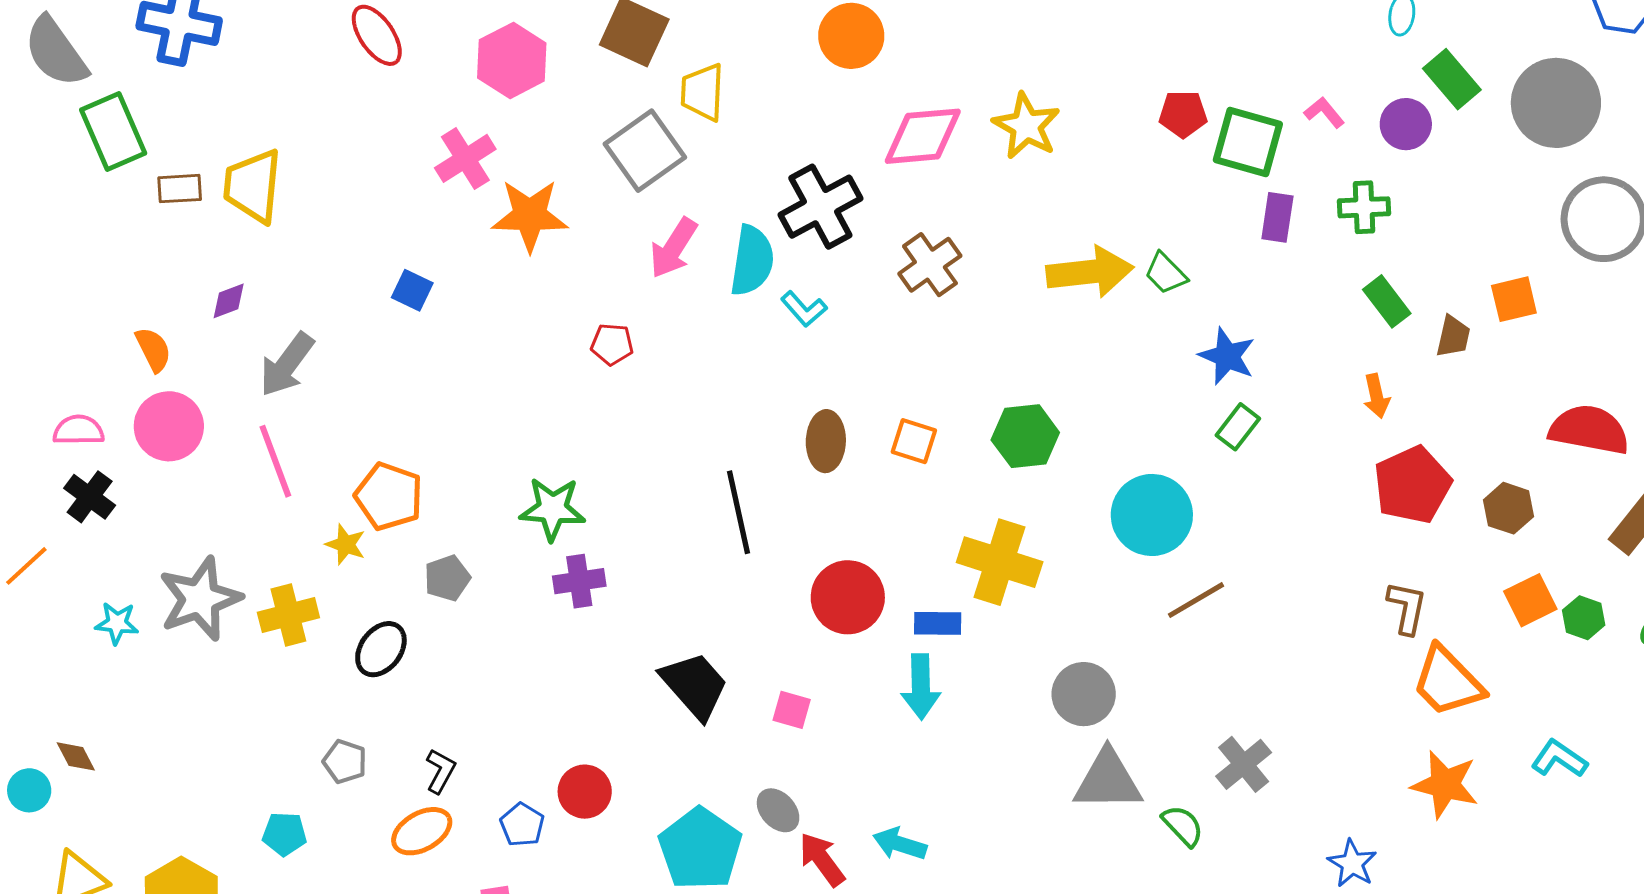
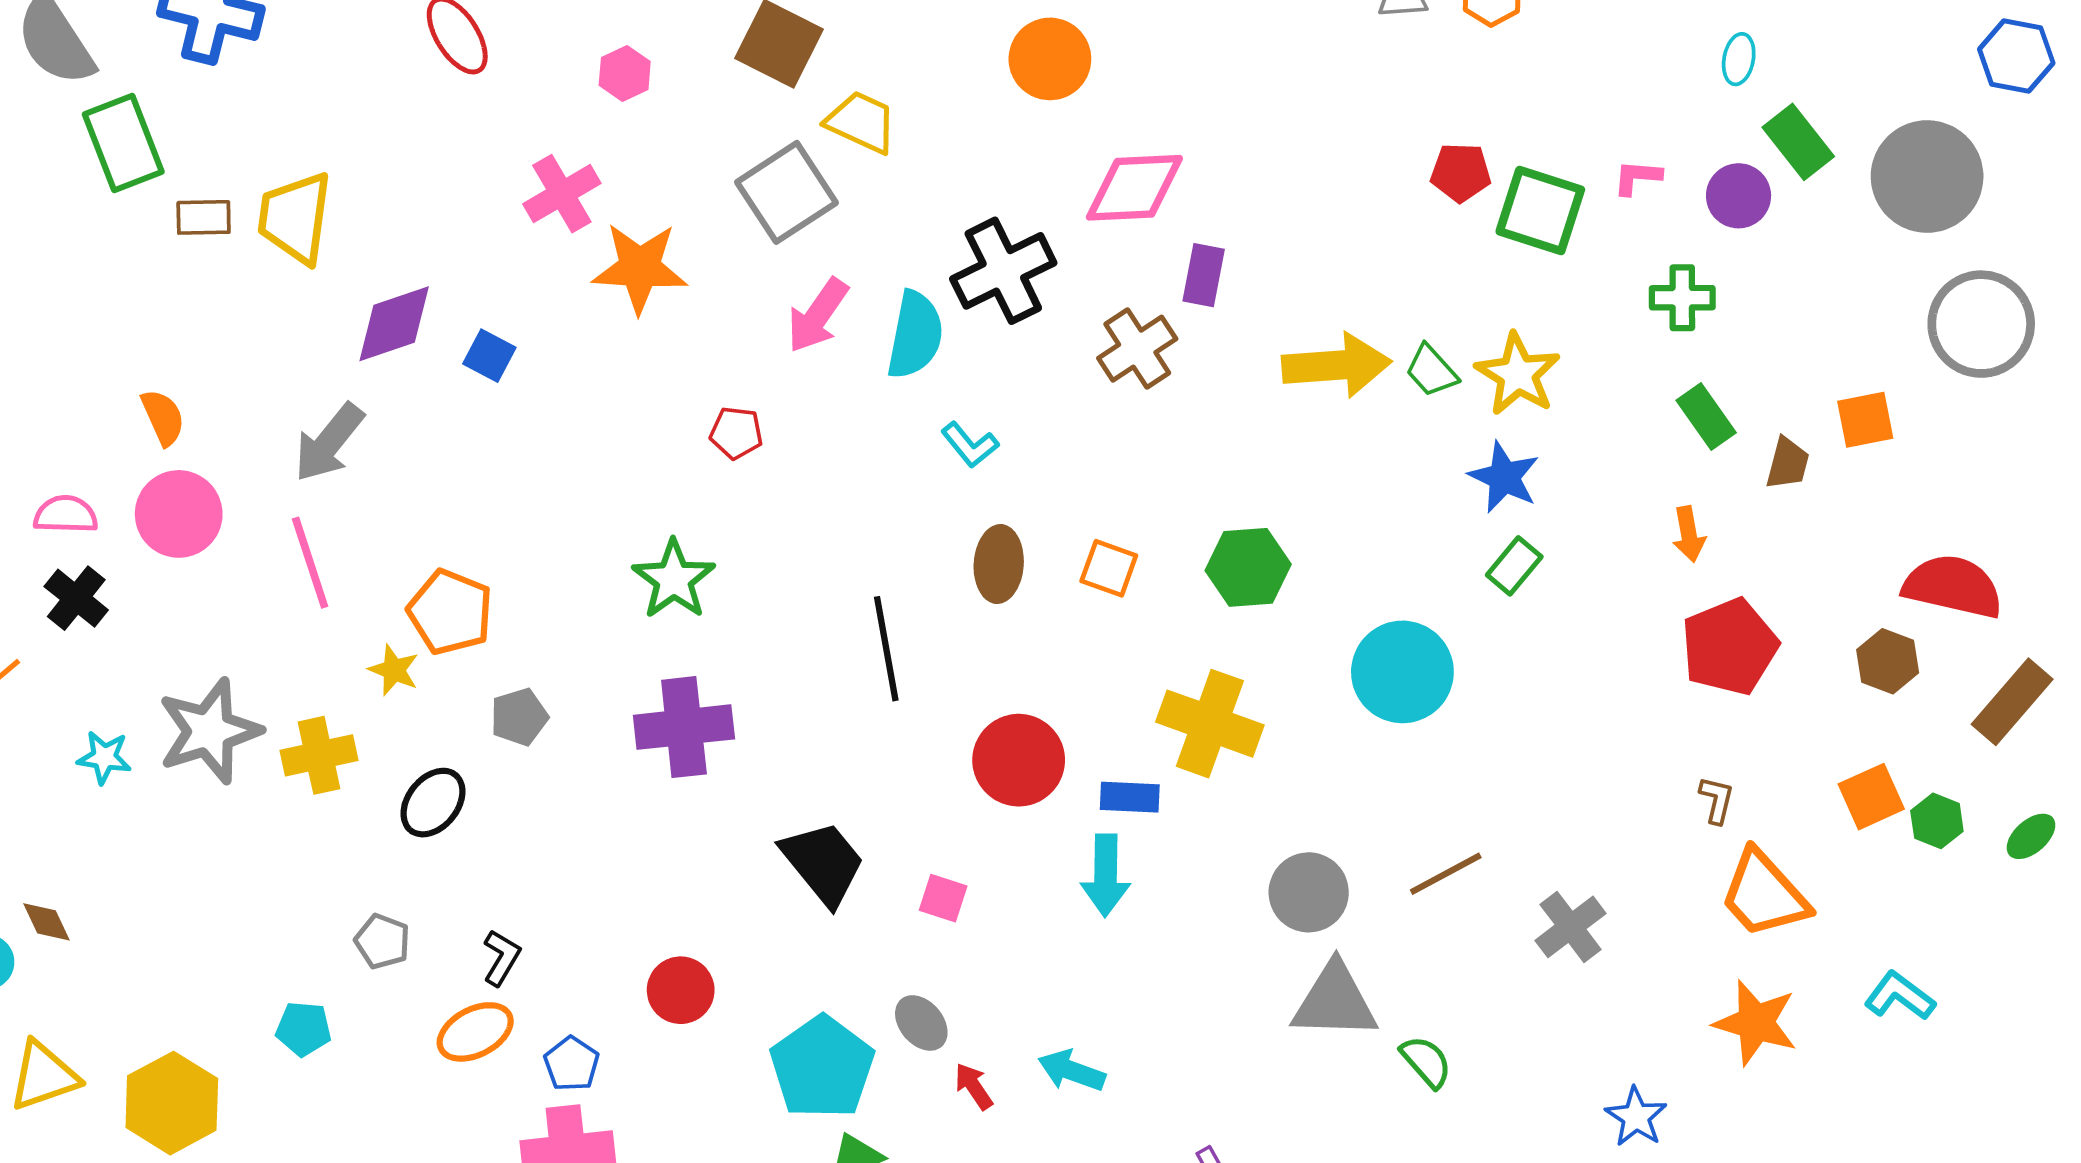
pink hexagon: (512, 60) -> (625, 73), size x0.6
yellow trapezoid: (703, 92) -> (861, 122), turned 110
pink L-shape: (1324, 112) -> (1637, 177), turned -48
yellow star: (1026, 126) -> (1518, 374), moved
purple rectangle: (1277, 217) -> (1204, 275), moved
purple diamond: (229, 301) -> (394, 324), moved, size x1.8
cyan L-shape: (804, 309) -> (970, 445), moved
brown hexagon: (1509, 508) -> (1888, 661), moved
green star: (552, 509) -> (674, 579), moved, turned 30
purple cross: (579, 581) -> (684, 727), size x1.5
brown line: (1196, 600) -> (1446, 874), moved
brown L-shape: (1407, 608) -> (1717, 800), size x0.7
gray cross: (1244, 764) -> (1570, 927), moved
blue pentagon: (522, 825) -> (572, 1064), moved
red arrow: (822, 859) -> (974, 1086), size x0.7

